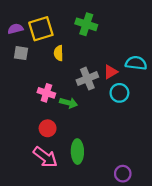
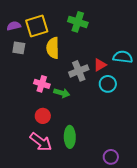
yellow semicircle: (59, 53) -> (53, 48), size x1.5

